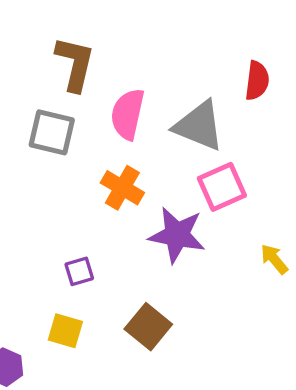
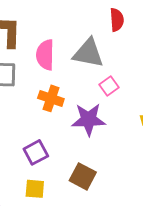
pink square: (222, 187) -> (109, 86), size x0.7
purple square: (79, 271) -> (36, 152), size x1.4

